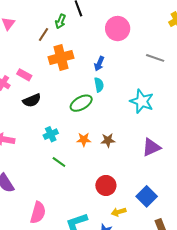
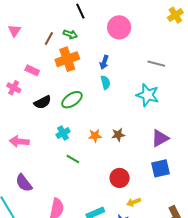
green arrow: (60, 21) -> (70, 34), moved, turned -88
gray line: (155, 58) -> (156, 64), moved
pink rectangle: (24, 75) -> (32, 70), moved
green ellipse: (81, 103) -> (72, 100), moved
blue square: (147, 196) -> (160, 168), moved, turned 36

